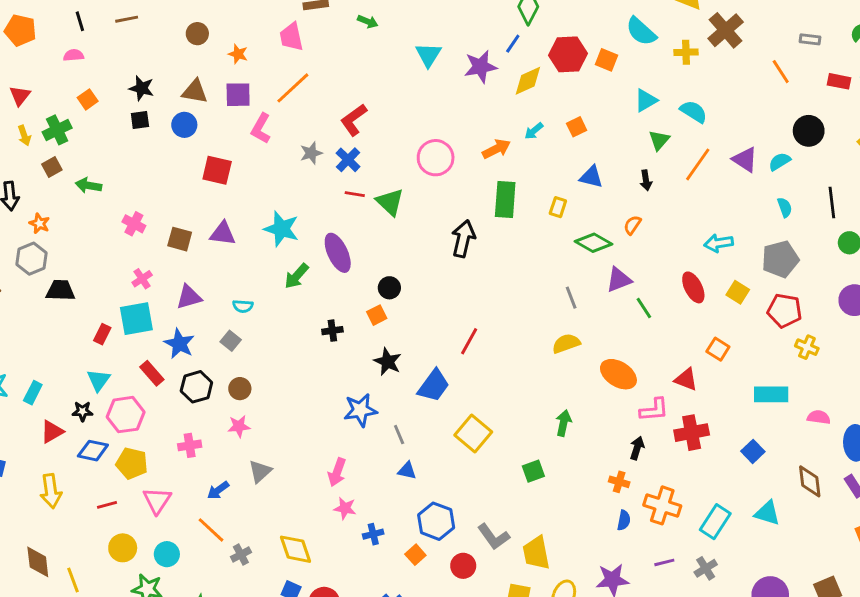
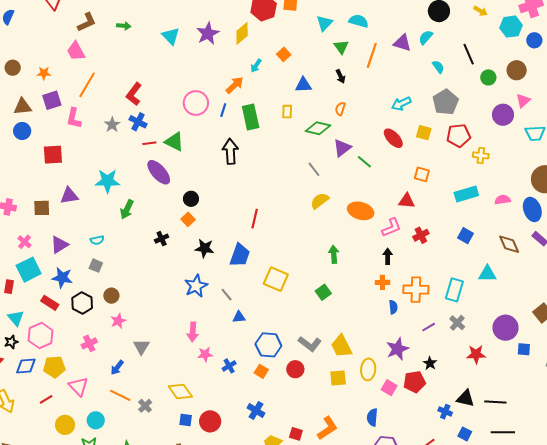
blue line: (513, 44) -> (223, 110), moved
purple ellipse: (338, 253) -> (159, 172), moved
red cross: (692, 433) -> (421, 235), size x0.7

